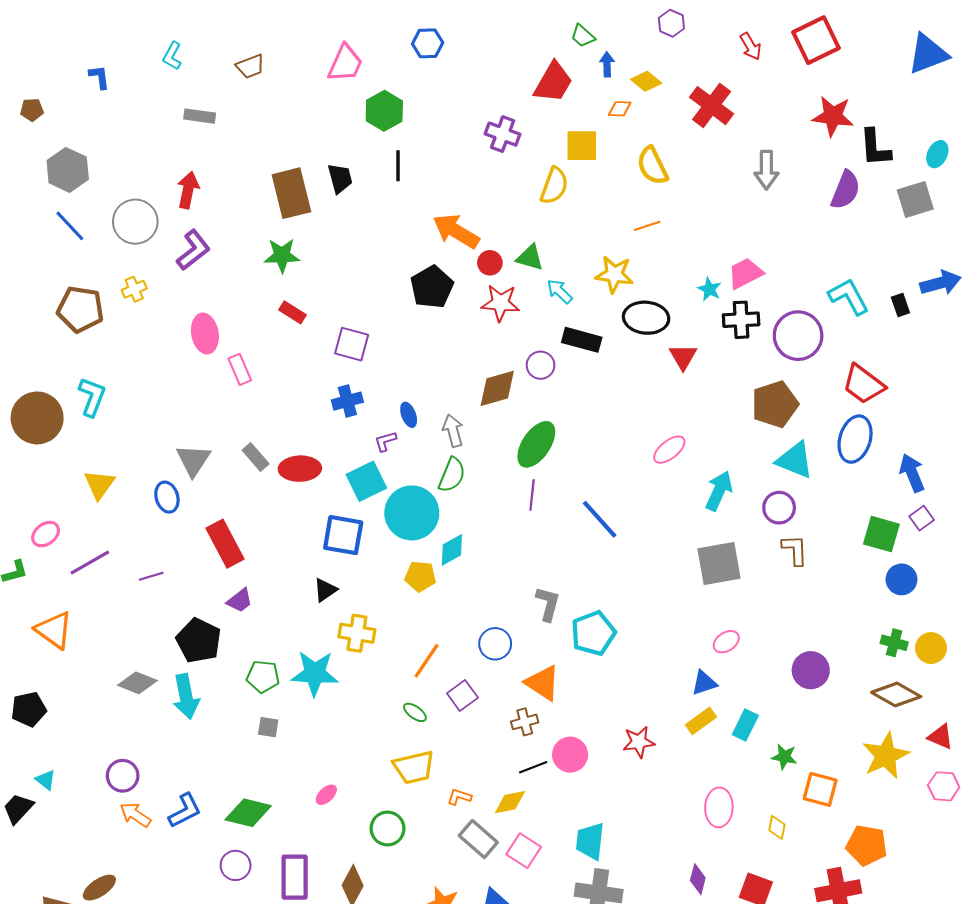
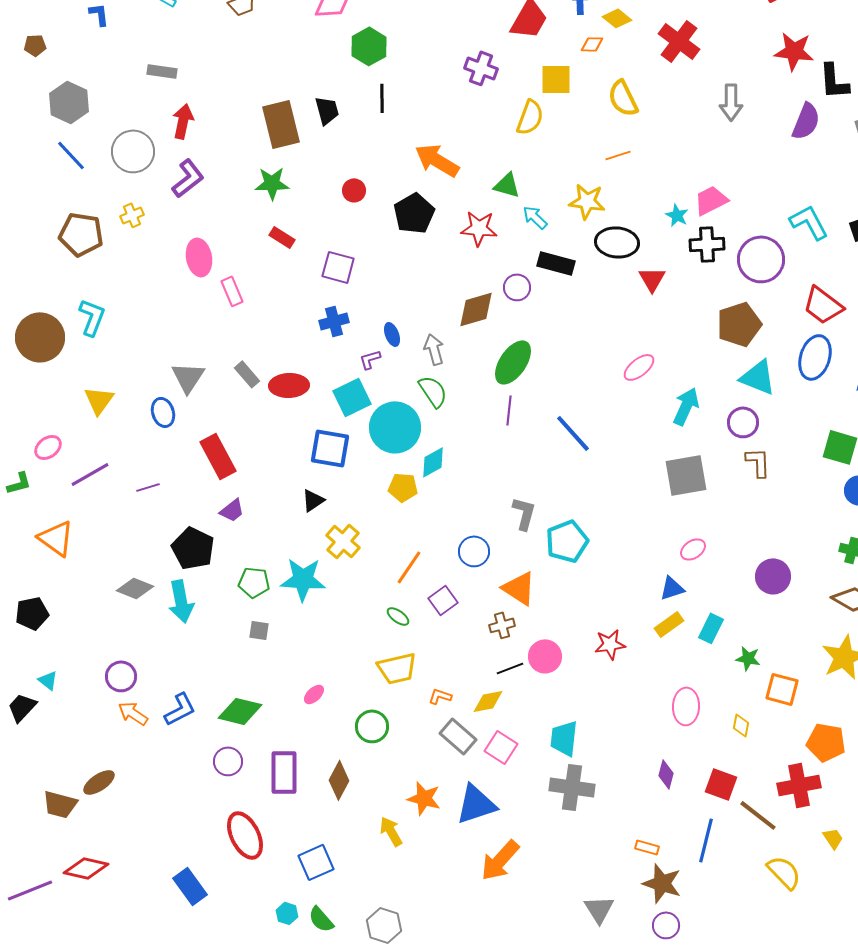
gray rectangle: (200, 116) -> (162, 71), moved
red circle: (490, 263) -> (354, 190), moved
green semicircle: (452, 475) -> (433, 391), turned -56
yellow cross: (357, 633) -> (343, 541), turned 32

